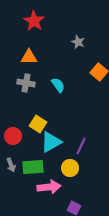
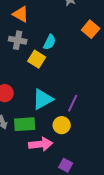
orange triangle: (29, 57) -> (21, 14), turned 30
cyan semicircle: (58, 85) -> (50, 42), turned 63
yellow square: (38, 124) -> (37, 59), moved

